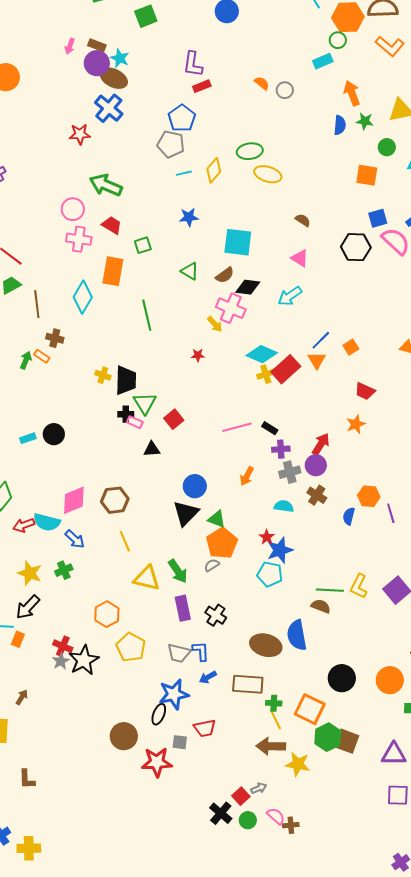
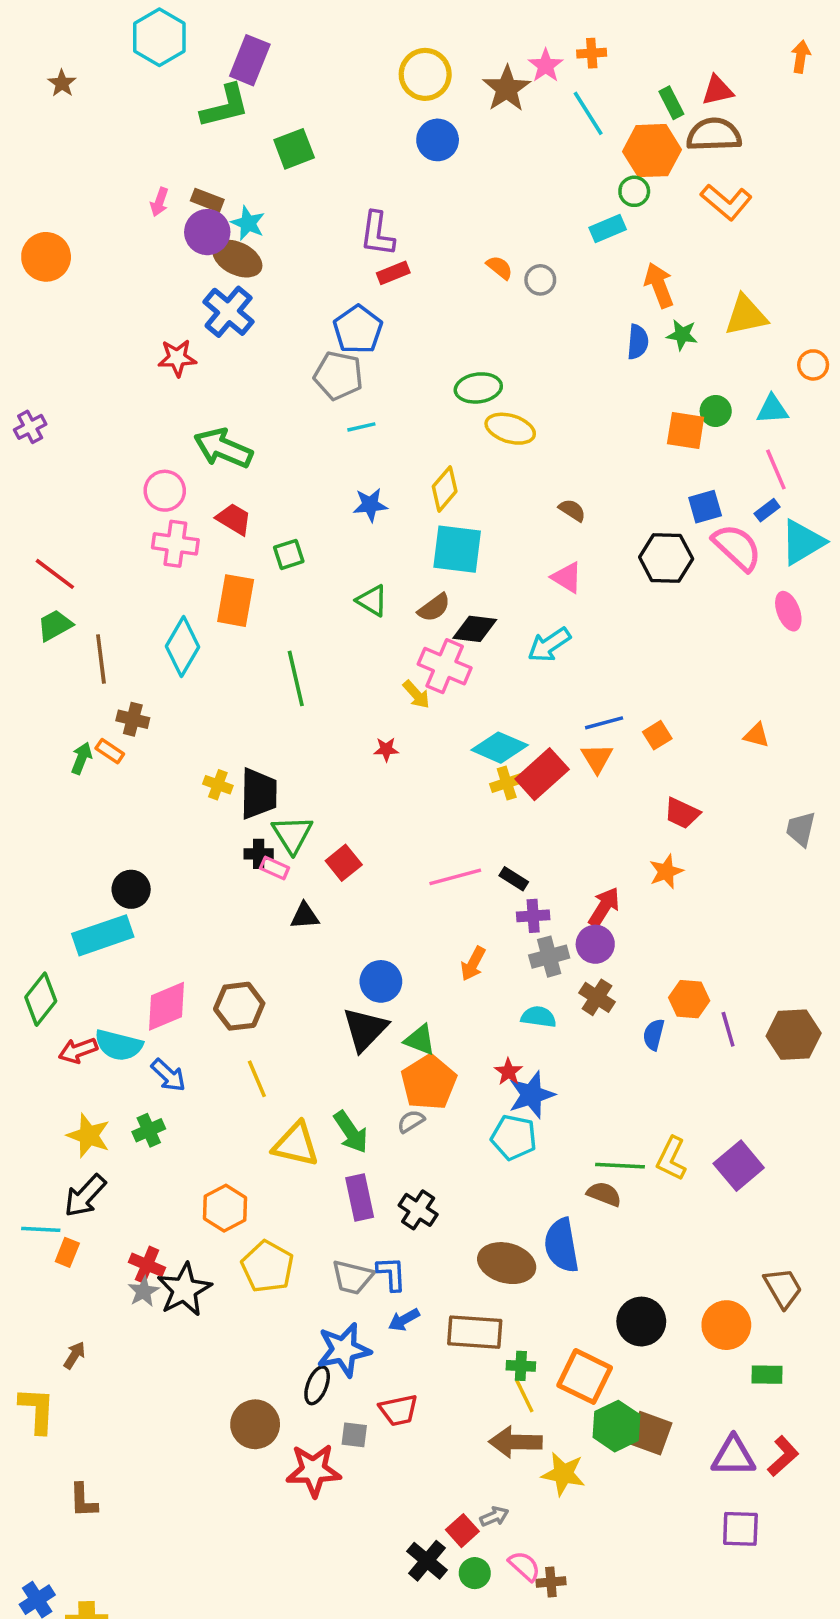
green circle: (387, 147) -> (716, 411), moved
yellow diamond: (214, 170) -> (445, 489), moved
blue line: (321, 340) -> (604, 723), turned 30
cyan rectangle: (28, 438) -> (103, 935), moved, size x2.0

